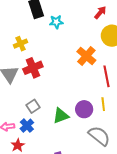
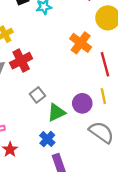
gray square: (33, 106) -> (37, 95), moved
blue cross: (27, 126) -> (47, 139), moved

